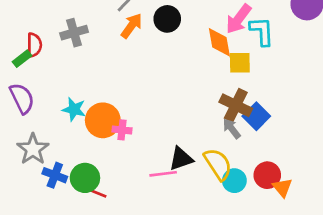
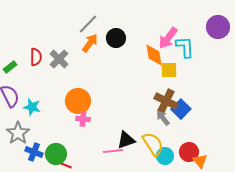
gray cross: (74, 33) -> (59, 59), moved, turned -30
red semicircle: (34, 45) -> (36, 57), moved
cyan star: (74, 109) -> (32, 107), moved
orange circle: (103, 120) -> (78, 101), moved

